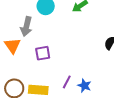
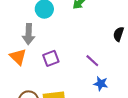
purple line: (67, 82) -> (92, 61), moved, turned -64

